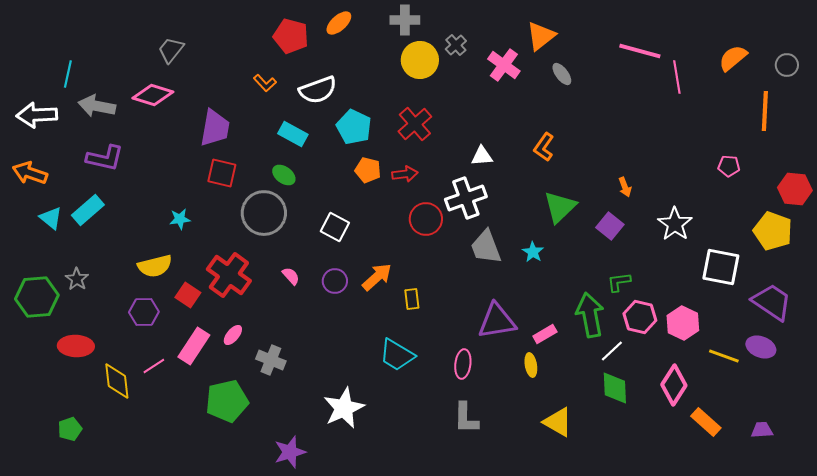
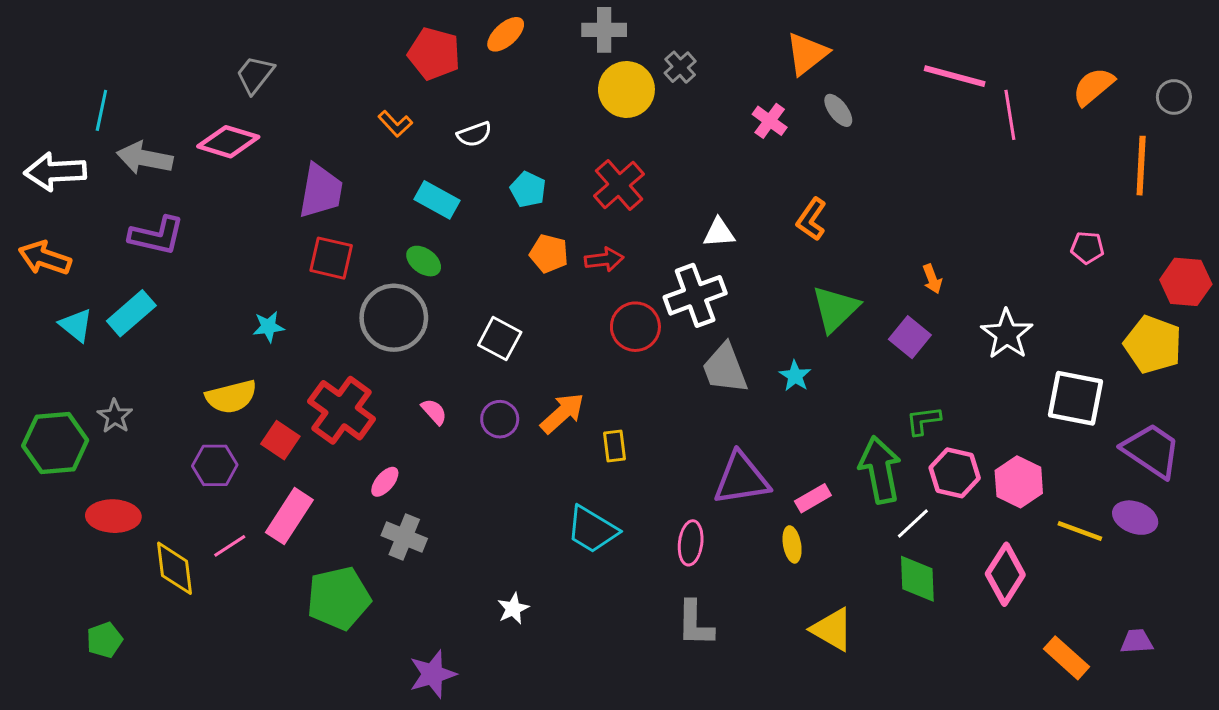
pink cross: (504, 65) -> (770, 121), moved, size x0.7
white semicircle: (318, 90) -> (474, 134), size x0.6
cyan pentagon: (354, 127) -> (528, 189), size x0.7
pink ellipse: (233, 335) -> (385, 482), moved
white star: (344, 408) -> (513, 609), size x0.5
orange rectangle: (706, 422) -> (1066, 658), moved

